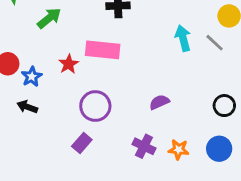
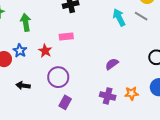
green arrow: (49, 18) -> (26, 22), turned -48
pink rectangle: (103, 50) -> (66, 37), size x0.6
blue star: (32, 77) -> (20, 51), moved
purple circle: (95, 106) -> (58, 77), moved

